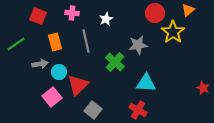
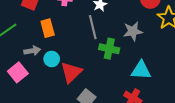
gray line: (86, 41) -> (93, 27), moved
green cross: (115, 62) -> (109, 49), turned -30
pink square: (52, 97) -> (18, 72), moved

